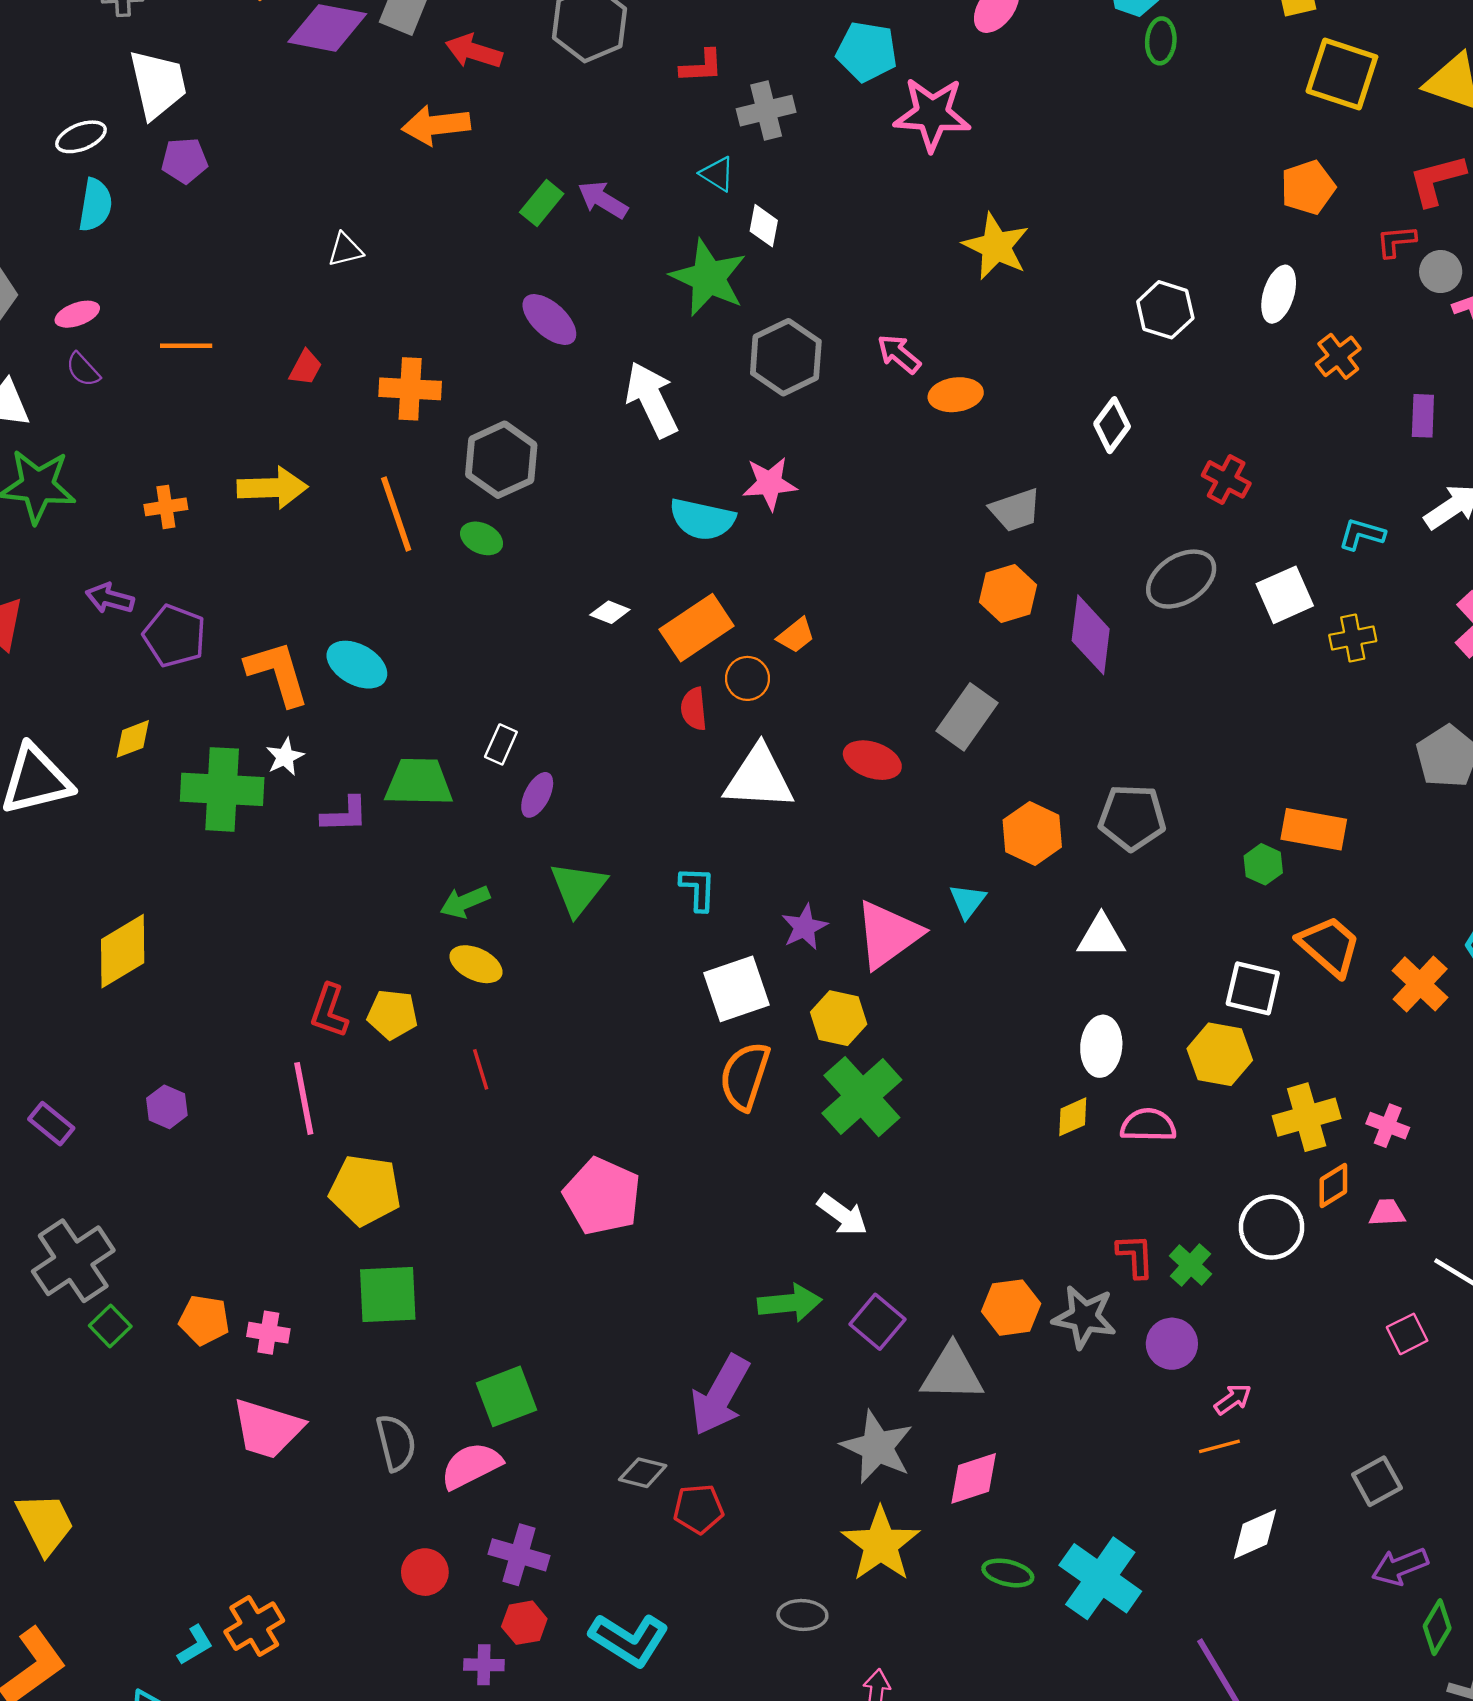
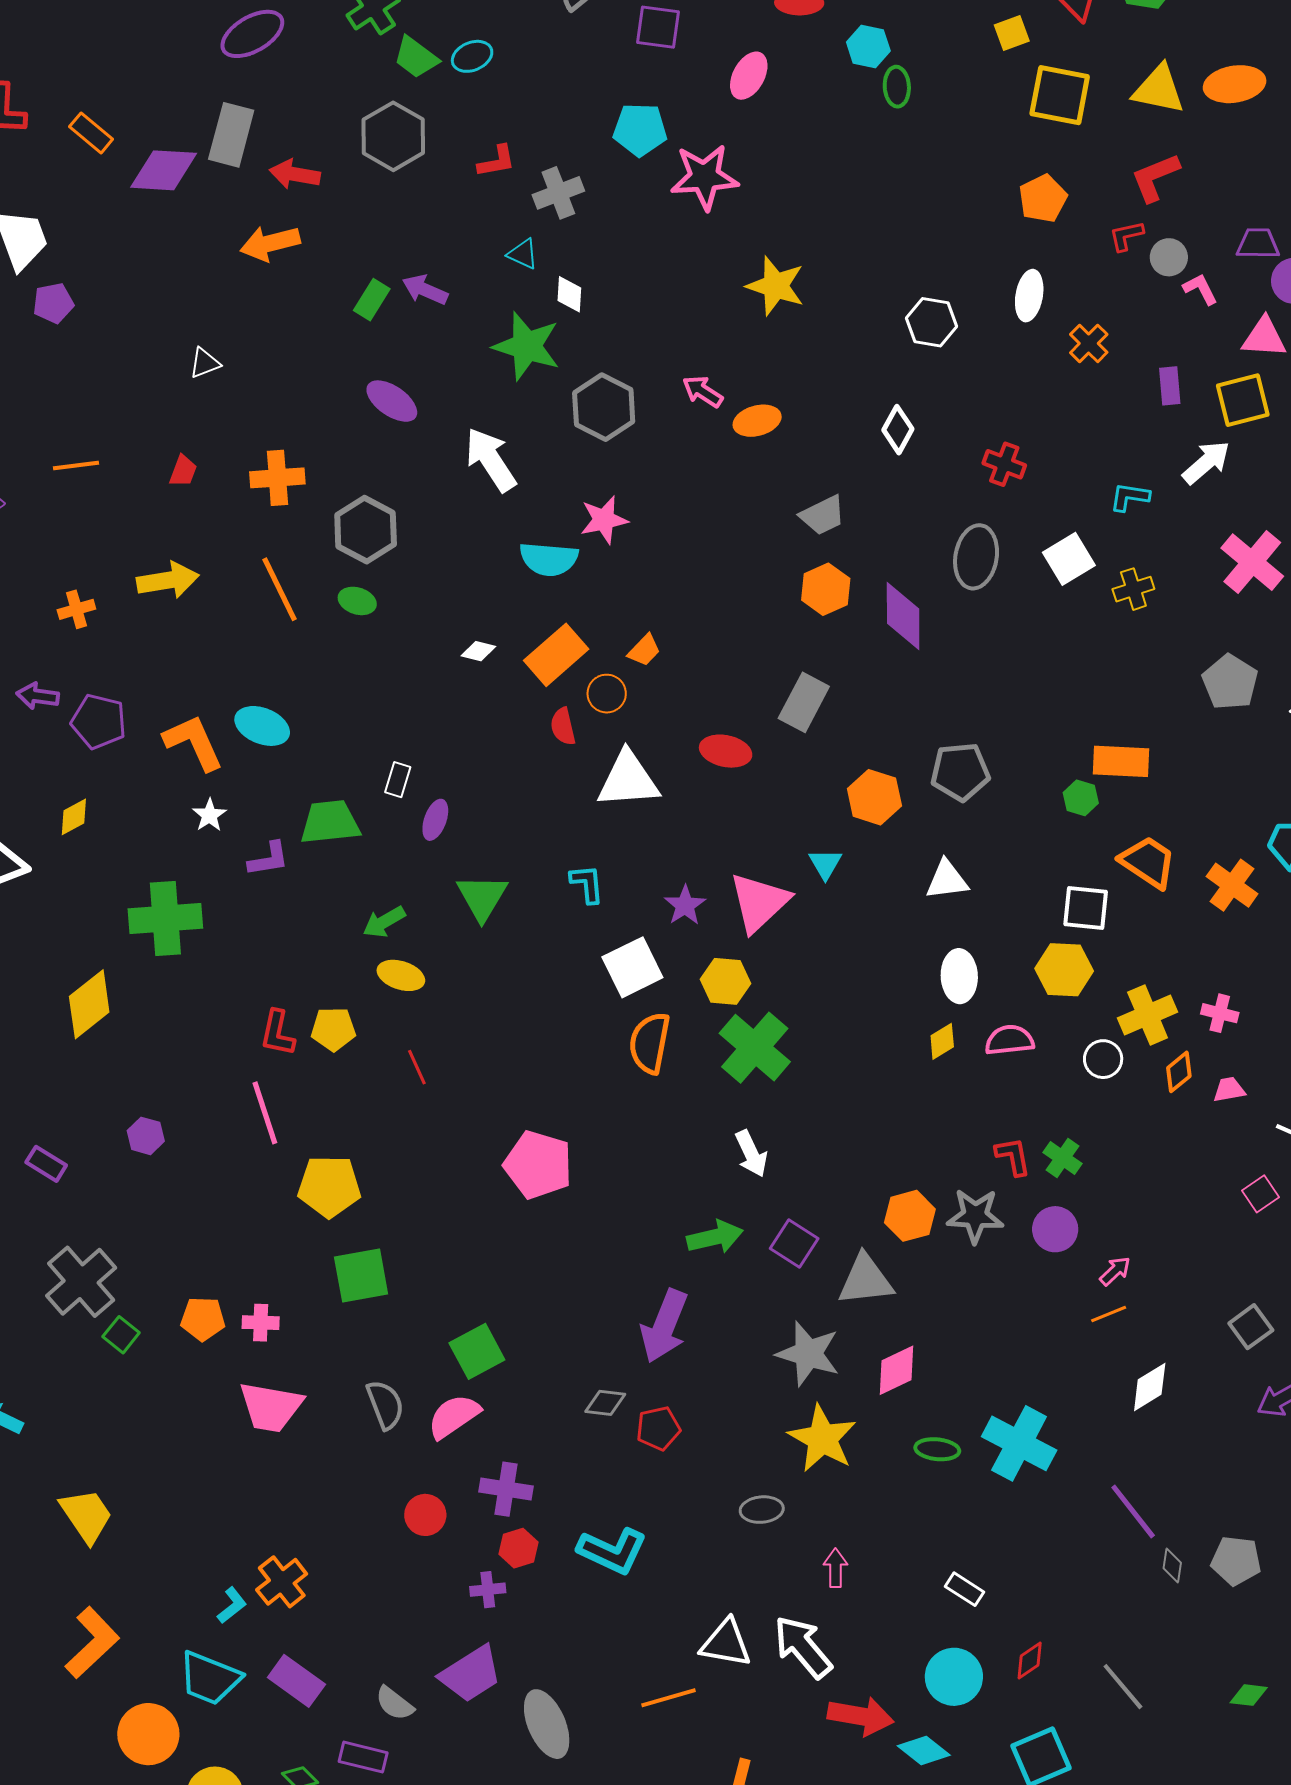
gray ellipse: (1181, 579) -> (976, 557), turned -40
green cross: (222, 789) -> (165, 919), moved
white arrow: (842, 1215) -> (751, 1154), turned 36
white circle: (1271, 1227) -> (1103, 1059), moved, size x0.7

